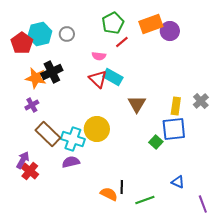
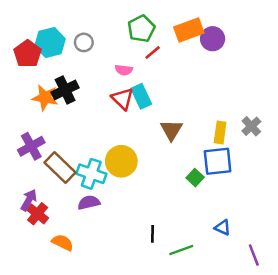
cyan rectangle: (113, 77) -> (141, 96), turned 36
purple cross: (32, 105) -> (31, 146), moved, size x1.5
orange semicircle: (109, 194) -> (63, 243), moved

